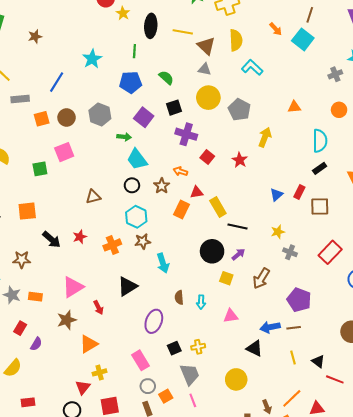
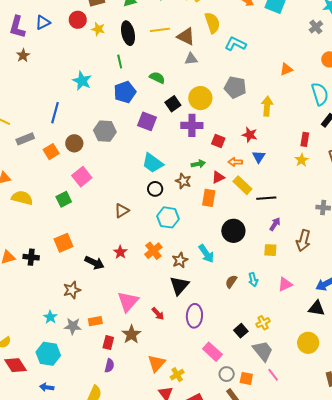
brown star: (35, 37) -> (23, 55), moved
yellow circle: (208, 98) -> (200, 98), moved
green arrow: (124, 137) -> (198, 164), moved
orange arrow: (180, 171) -> (235, 162), moved
red rectangle: (299, 192) -> (305, 139), moved
blue triangle: (276, 195) -> (259, 157), moved
yellow star: (278, 232) -> (302, 160), moved
brown star: (143, 241) -> (180, 260), moved
black circle: (212, 251) -> (233, 231), moved
brown semicircle: (179, 298) -> (231, 282), turned 56
purple ellipse: (154, 321) -> (194, 316), moved
red rectangle: (20, 328) -> (108, 343), moved
orange triangle: (89, 344) -> (156, 363), moved
orange square: (166, 396) -> (246, 378), turned -32

